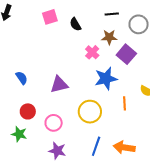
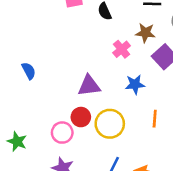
blue star: (106, 79) -> (135, 84), size x0.7
purple triangle: (59, 84) -> (89, 86), moved
red circle: (28, 111) -> (81, 117), moved

